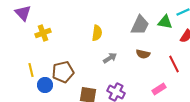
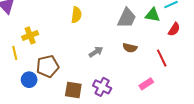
yellow cross: (43, 33) -> (30, 35), moved
yellow semicircle: (97, 33) -> (76, 15), moved
yellow line: (31, 70) -> (15, 53), moved

